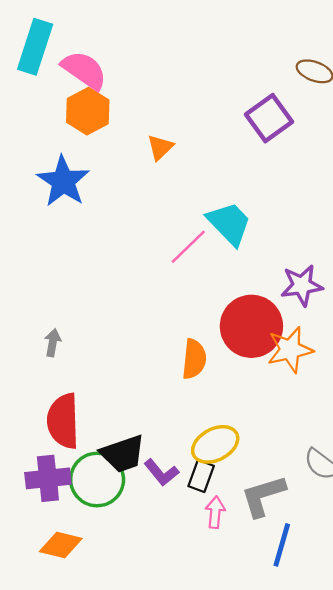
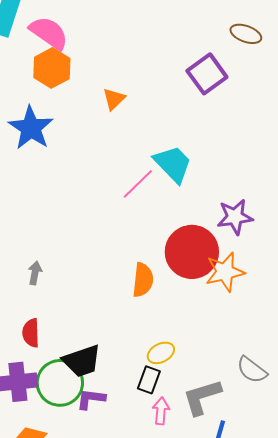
gray arrow: (53, 343) -> (35, 273), moved
red semicircle: (63, 421) -> (31, 333), size x0.6
yellow ellipse: (215, 444) -> (161, 353), size x0.7
purple L-shape: (161, 472) -> (91, 399), moved, turned 136

